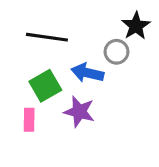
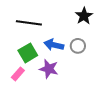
gray circle: (117, 52) -> (78, 46), moved
pink rectangle: (29, 120) -> (18, 74), turned 40

